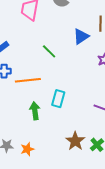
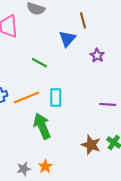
cyan rectangle: (58, 99) -> (56, 97), moved
green arrow: (35, 111) -> (42, 126), size x1.4

